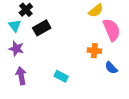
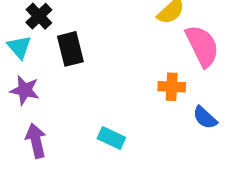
black rectangle: (42, 28) -> (70, 49), turned -72

